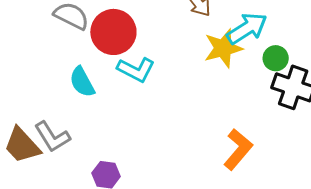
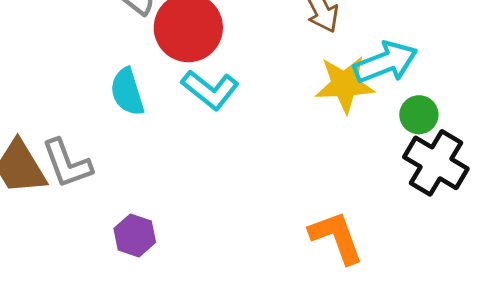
orange L-shape: (238, 149) -> (336, 237), turned -72

